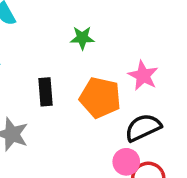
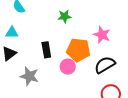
pink circle: (126, 162) -> (68, 67), moved

